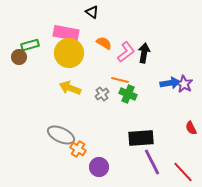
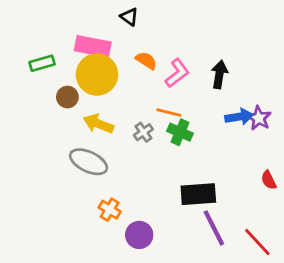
black arrow: (144, 53) -> (219, 75), moved
brown circle: (19, 57) -> (67, 97), moved
gray ellipse: (61, 135) -> (89, 162), moved

